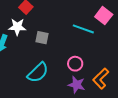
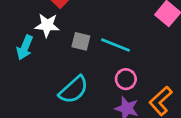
cyan line: (83, 29) -> (116, 45), moved

